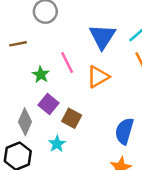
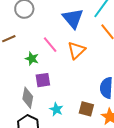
purple square: (49, 104) -> (43, 80), turned -35
brown square: (72, 118) -> (86, 109), moved

